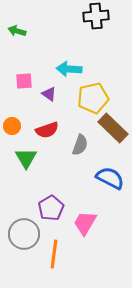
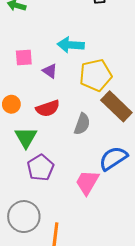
blue semicircle: (110, 178) -> (113, 158), turned -60
purple pentagon: (51, 208) -> (40, 168), moved
pink trapezoid: (85, 223) -> (87, 182), moved

